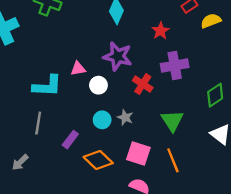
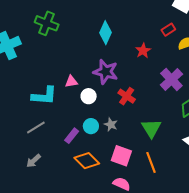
purple cross: (175, 66) -> (171, 80), moved, turned -35
gray line: (38, 123) -> (36, 128), turned 48
purple rectangle: (70, 140) -> (72, 136), moved
gray arrow: (20, 162) -> (34, 161), moved

